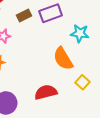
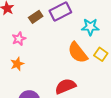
yellow square: (82, 82) -> (101, 54), moved

